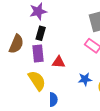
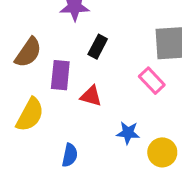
black rectangle: (41, 33) -> (98, 47), moved
yellow semicircle: (37, 81) -> (30, 115), moved, turned 50

